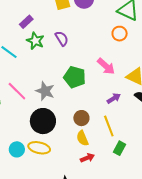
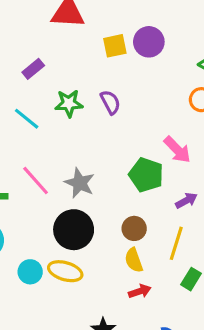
purple rectangle: (26, 22) -> (33, 69), moved
green star: (35, 41) -> (69, 103), turned -30
green pentagon: (75, 77) -> (146, 175), moved
yellow line: (109, 126) -> (176, 243), turned 35

